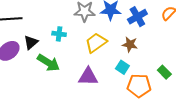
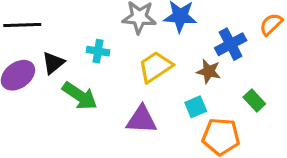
blue cross: (137, 17) -> (231, 44), moved
cyan square: (122, 67) -> (196, 107), turned 32
green rectangle: (164, 72) -> (254, 101), moved

